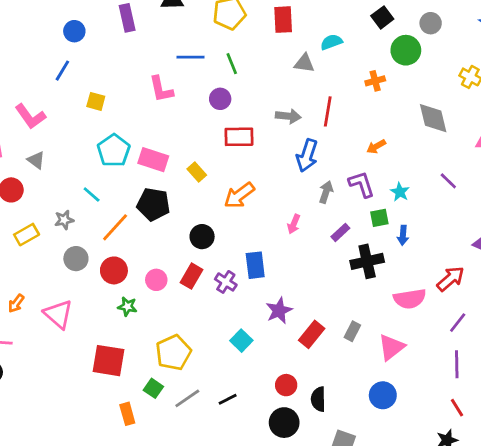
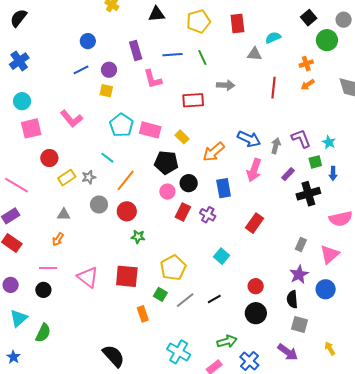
purple rectangle: (127, 18) -> (136, 51), moved
blue line: (62, 71) -> (81, 70), turned 35
purple circle: (220, 99) -> (109, 70), moved
pink L-shape: (30, 116) -> (72, 119), moved
gray arrow: (288, 116) -> (226, 85), moved
red rectangle: (239, 137) -> (193, 100), moved
orange arrow: (376, 146) -> (308, 85), moved
blue arrow: (307, 156) -> (249, 139), moved, turned -80
gray triangle: (36, 160) -> (64, 214), moved, turned -32
black pentagon: (153, 204) -> (166, 162), moved
pink arrow: (294, 224) -> (254, 170), size x1.6
yellow rectangle: (27, 235) -> (67, 178), moved
blue rectangle: (255, 265) -> (224, 188), moved
pink circle: (156, 280) -> (167, 192), moved
purple star: (279, 311) -> (299, 274), moved
pink triangle: (58, 314) -> (88, 277), moved
red rectangle: (312, 334) -> (254, 223), moved
black semicircle: (318, 399) -> (292, 299), moved

